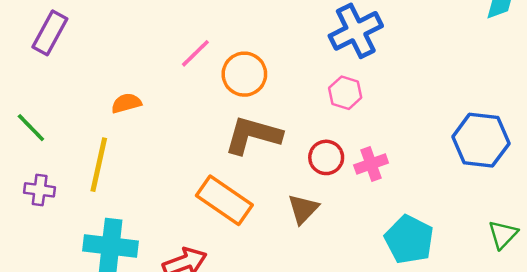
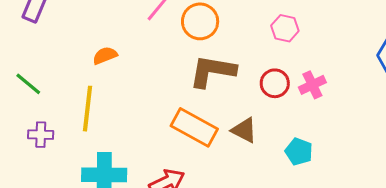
brown triangle: (303, 209) -> (244, 130), moved, turned -40
cyan pentagon: (409, 240) -> (299, 152), moved, size x0.7

